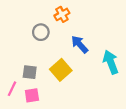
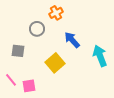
gray square: (30, 72) -> (18, 51), moved
pink line: (12, 89) -> (11, 80), turned -64

